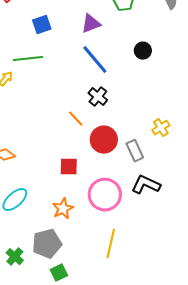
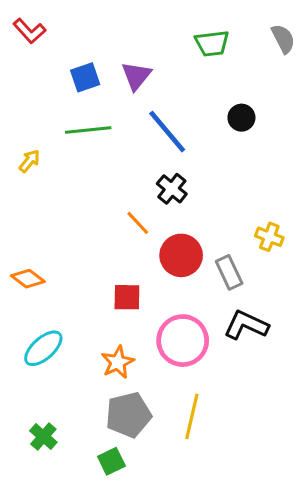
purple triangle: (91, 24) -> (136, 76), moved, turned -30
green line: (28, 59) -> (88, 130), moved
yellow cross: (161, 128) -> (269, 237), turned -36
gray pentagon: (47, 244) -> (128, 415), moved

